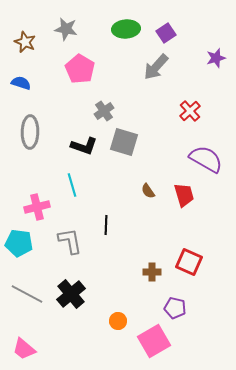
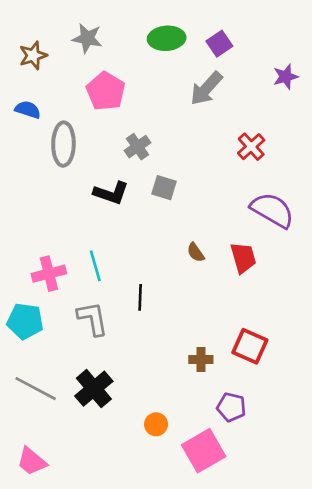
brown star: (25, 42) -> (33, 55), turned 30
gray ellipse: (30, 132) -> (63, 144), moved
gray square: (124, 142) -> (164, 188), size x0.7
cyan line: (72, 185) -> (95, 266), moved

